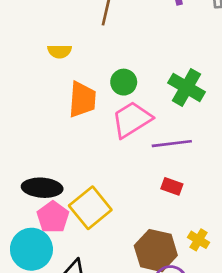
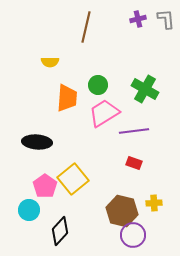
black ellipse: (42, 188) -> (37, 142), moved
yellow cross: (199, 240) -> (154, 203), turned -35
cyan circle: (31, 249) -> (29, 210), size x0.7

